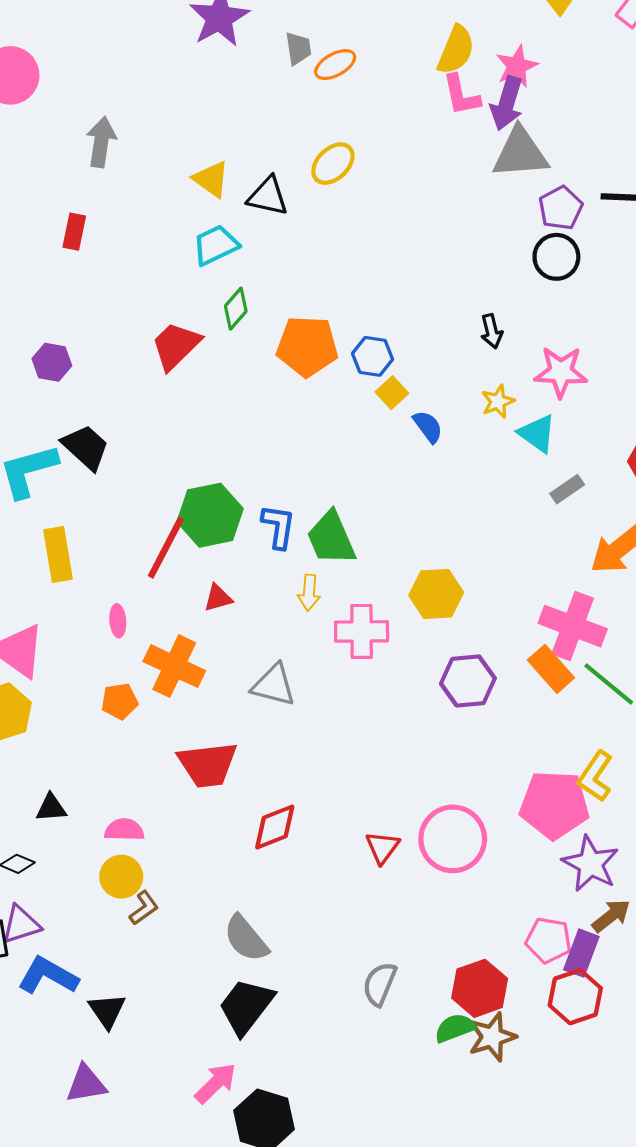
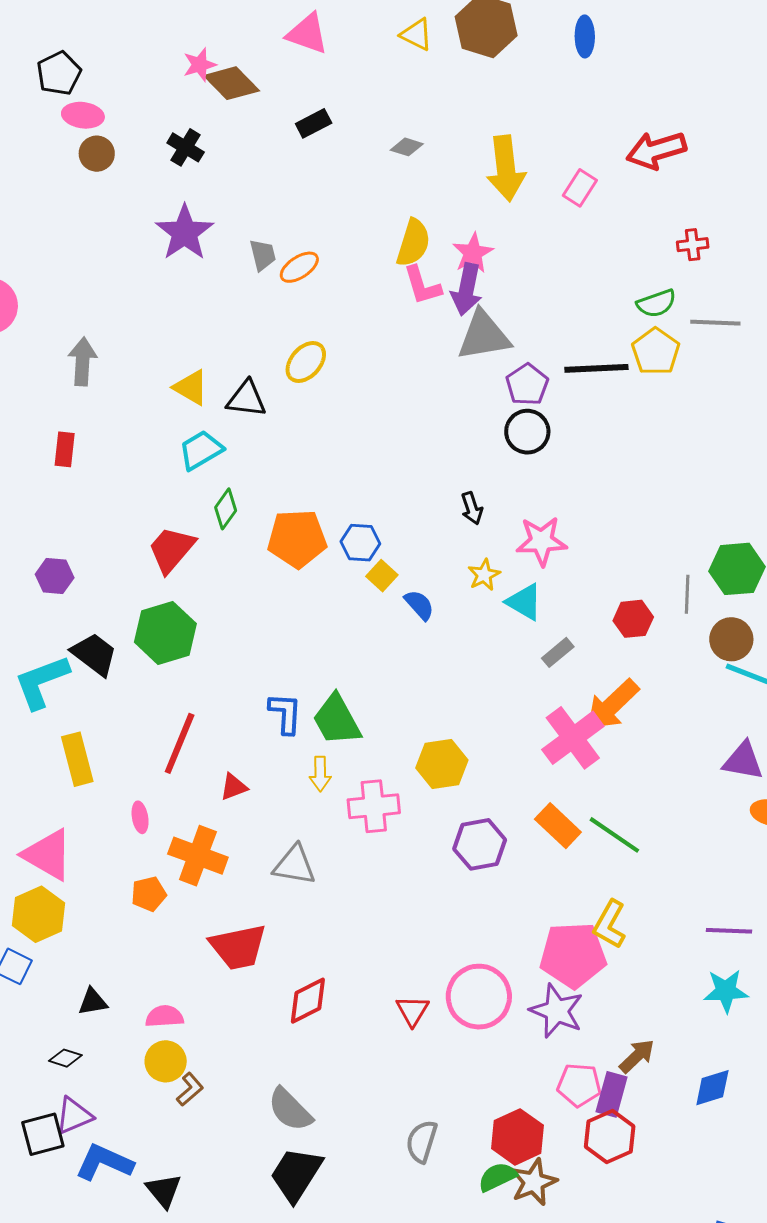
green hexagon: (210, 515) -> (165, 633), moved
pink cross: (573, 626) -> (573, 738), moved, turned 38
purple star: (590, 864) -> (557, 1011), moved

